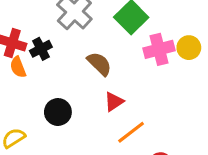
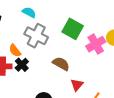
orange semicircle: (18, 67) -> (15, 51), moved

